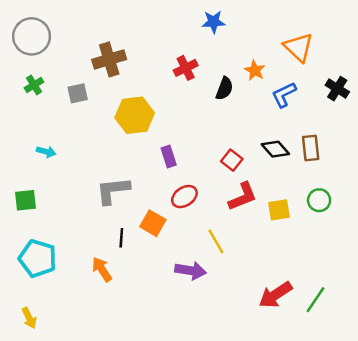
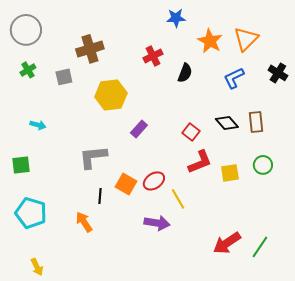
orange triangle: (298, 47) -> (246, 39), turned 32
orange star: (255, 70) -> (210, 41), moved, size x1.4
purple rectangle: (169, 156) -> (139, 129), turned 60
red ellipse: (184, 197) -> (154, 181), moved
yellow arrow: (29, 318) -> (37, 267), moved

